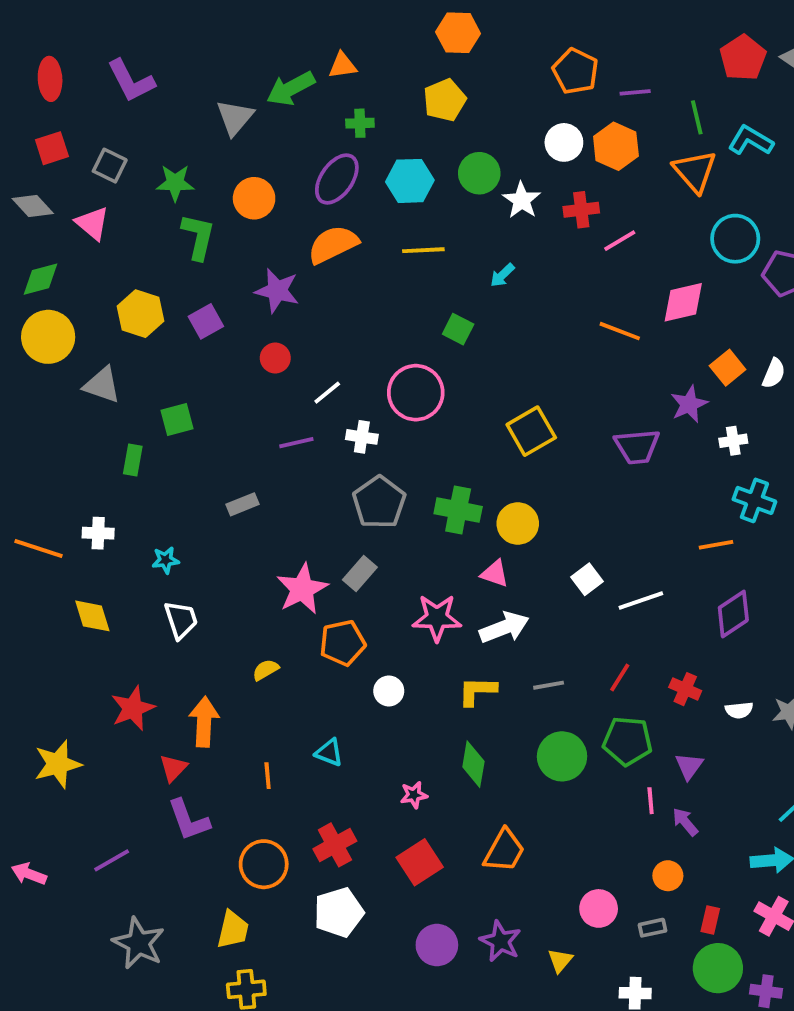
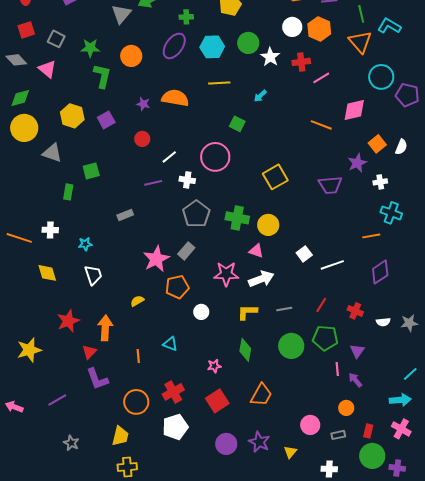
orange semicircle: (333, 244) -> (175, 98), moved, turned 36
purple star: (277, 291) -> (143, 104), size x0.6
gray star: (139, 943) -> (71, 443), size x0.6

